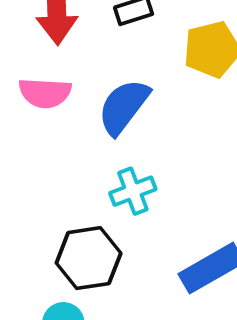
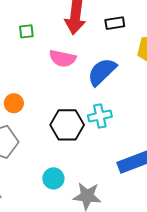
black hexagon: (89, 258) -> (67, 125), moved

